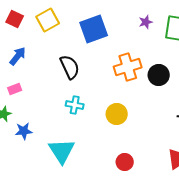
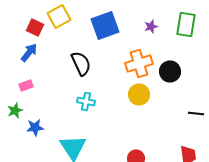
red square: (15, 19) -> (35, 28), moved
purple star: (146, 22) -> (151, 26), moved
yellow circle: (117, 114) -> (139, 94), moved

